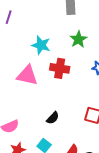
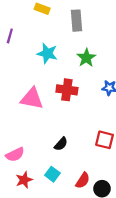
cyan star: (41, 45) -> (47, 53), moved

